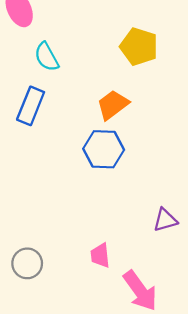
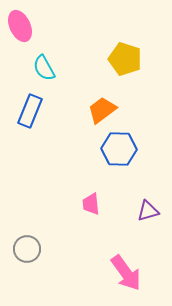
blue hexagon: (104, 149) -> (119, 149), moved
pink trapezoid: (100, 255) -> (91, 204), moved

